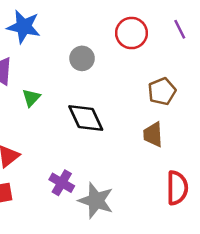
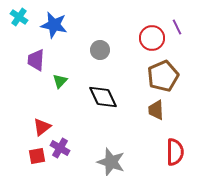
red circle: (131, 33) -> (152, 38), moved
brown pentagon: (162, 91) -> (163, 76), size x1.4
purple cross: (62, 183) -> (60, 148), moved

